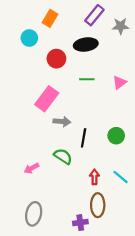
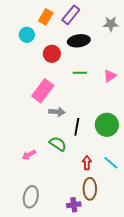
purple rectangle: (94, 15) -> (71, 15), moved
green circle: (116, 136) -> (107, 125), size x1.5

